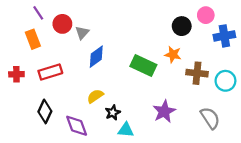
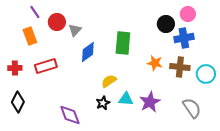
blue cross: (224, 36) -> (184, 38), moved
orange star: (173, 55) -> (155, 63), moved
green rectangle: (143, 65) -> (123, 43), moved, turned 70
yellow semicircle: (95, 96) -> (109, 81), moved
black diamond: (45, 111) -> (18, 102), moved
cyan triangle: (126, 130) -> (126, 99), moved

